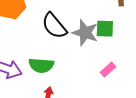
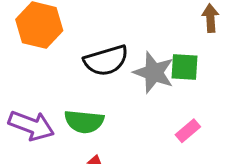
black semicircle: (54, 26) -> (106, 61), turned -68

